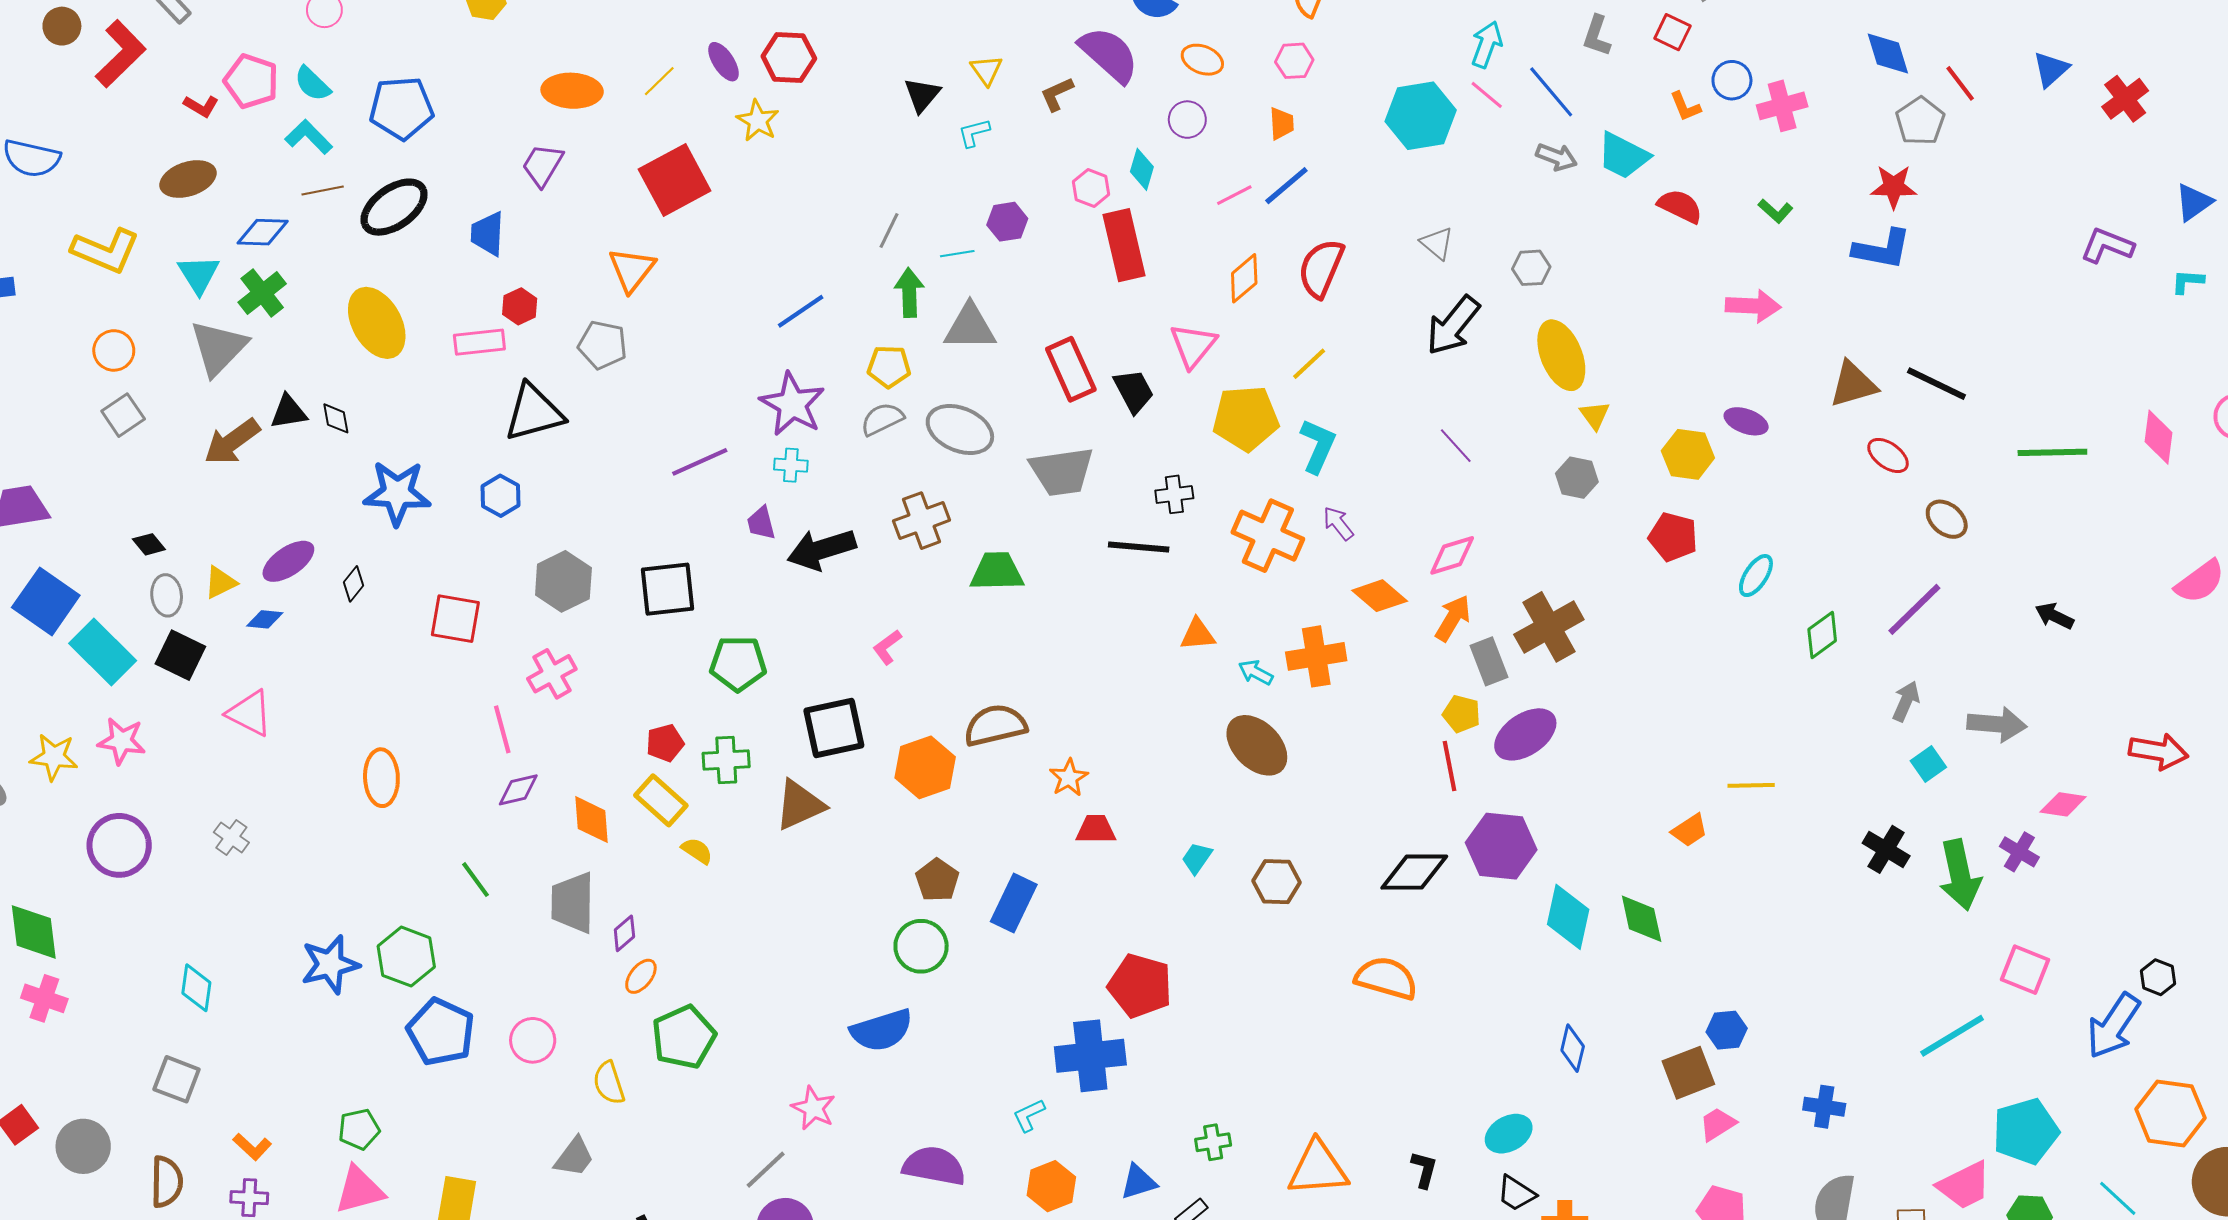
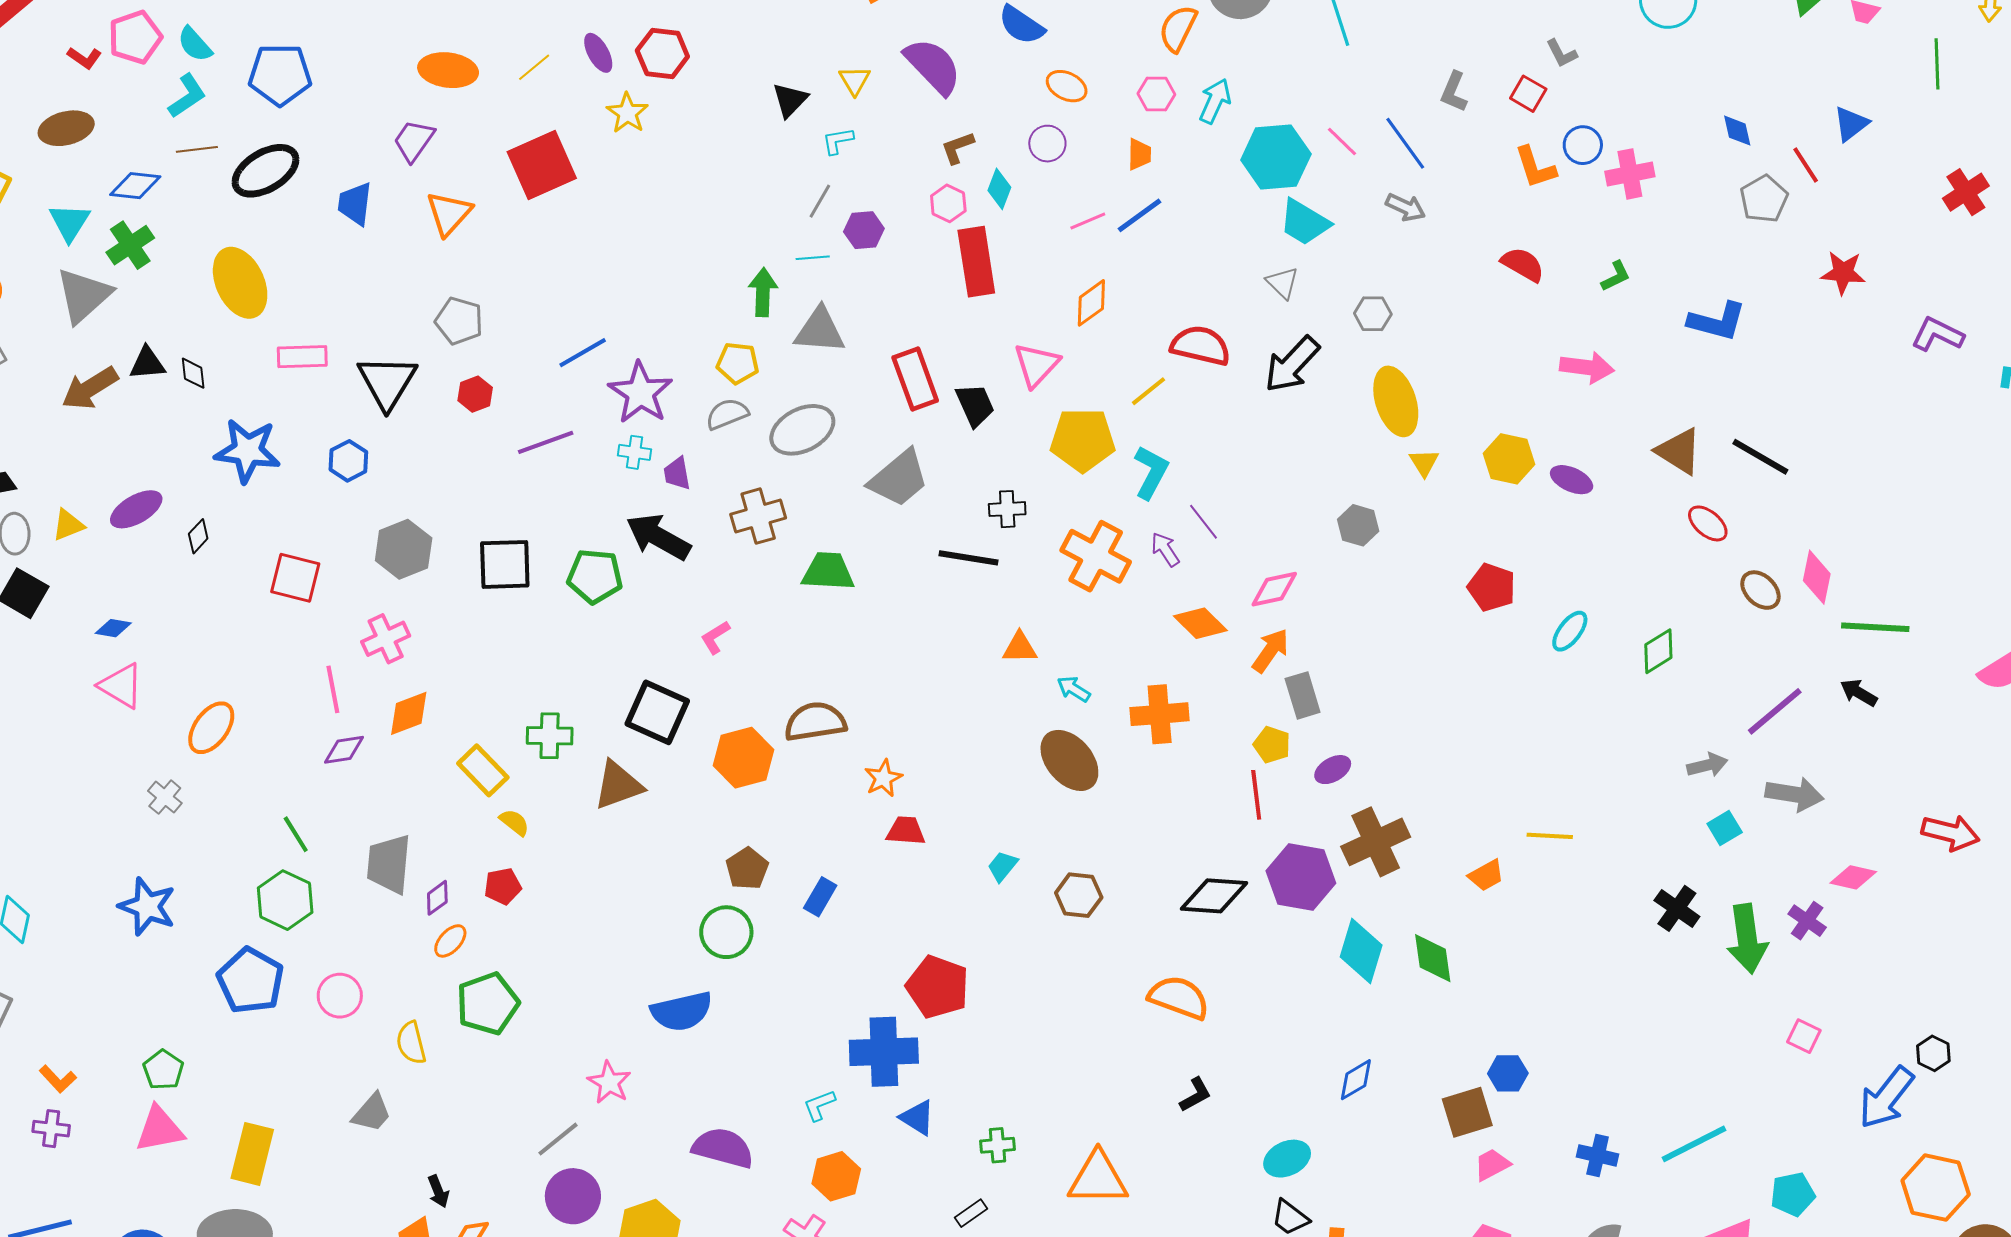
cyan arrow: (1487, 44) -> (1215, 101), moved
blue diamond: (1888, 54) -> (1737, 131), size x0.7
purple semicircle: (1109, 55) -> (933, 66), moved
blue triangle: (2051, 69) -> (1851, 124), moved
pink pentagon: (251, 81) -> (135, 37), turned 30
brown L-shape: (1057, 94) -> (958, 148), moved
orange L-shape: (1685, 107) -> (1535, 167), size x1.4
cyan L-shape: (309, 137) -> (187, 96), turned 96
cyan trapezoid: (1623, 156) -> (1304, 222), moved
red star: (1894, 187) -> (1843, 273), moved
green L-shape: (1776, 211) -> (1616, 276), turned -72
gray line: (889, 231) -> (820, 201), moved
red semicircle: (1321, 268) -> (1201, 346), moved, turned 76
orange triangle: (632, 270) -> (449, 213), moved
red hexagon: (520, 306) -> (475, 394), moved
blue line: (801, 311) -> (583, 353), moved
pink rectangle: (479, 342) -> (302, 357), moved
brown triangle: (1853, 384) -> (1679, 451), turned 44
black triangle: (534, 413) -> (387, 382), turned -48
gray ellipse: (960, 429) -> (802, 430), turned -54
pink diamond: (2158, 437) -> (1817, 577), moved
purple line: (1456, 446) -> (1204, 522), moved
green line: (2052, 452) -> (1875, 627), moved
yellow hexagon: (1688, 454) -> (1509, 459), moved
gray trapezoid: (1062, 471) -> (899, 478), turned -36
gray hexagon: (1577, 478) -> (1358, 525), moved
purple trapezoid: (761, 523) -> (677, 473), moved
black arrow: (822, 549) -> (658, 537), turned 42
purple line: (1914, 609) -> (1775, 711), moved
blue diamond: (265, 619) -> (113, 628), moved
brown cross: (1549, 627) -> (1376, 842), moved
green diamond: (1822, 635) -> (1658, 651), moved
orange cross: (1316, 656) -> (1160, 714), moved
green pentagon: (738, 663) -> (595, 576), moved
gray arrow: (1906, 701) -> (1707, 765), turned 48
pink triangle: (250, 713) -> (121, 686), moved
black square: (834, 728) -> (657, 712), turned 32
purple ellipse: (1525, 734) -> (1333, 770), size x0.6
red pentagon: (665, 743) -> (503, 886), moved
orange ellipse: (381, 778) -> (211, 728), turned 34
orange diamond: (592, 820) -> (409, 713), moved, turned 69
gray cross: (231, 837) -> (165, 797), moved
blue rectangle: (1014, 903) -> (820, 897), size x0.7
green hexagon: (406, 957) -> (285, 900), moved
blue star: (330, 964) -> (147, 907), turned 30
pink square: (2025, 970) -> (1804, 1036), size x0.7
cyan line: (1952, 1036) -> (1694, 1144), moved
blue diamond: (1573, 1048) -> (1356, 1080), turned 42
green pentagon: (359, 1129) -> (163, 1070), turned -30
cyan pentagon: (2026, 1131) -> (1793, 1194), size x0.7
black L-shape: (1424, 1170) -> (1195, 1095), moved, turned 42
blue triangle: (1138, 1182) -> (917, 1118), moved, turned 45

